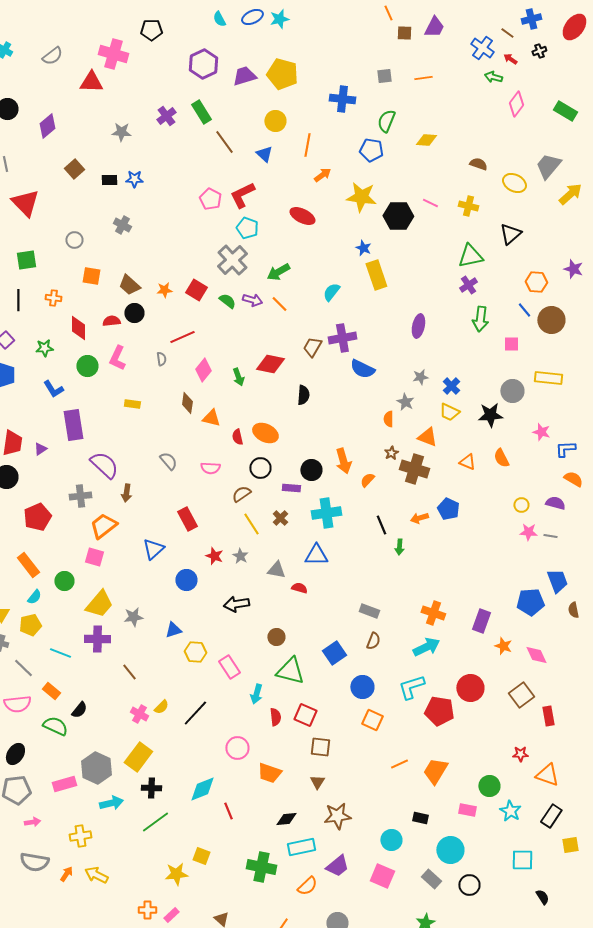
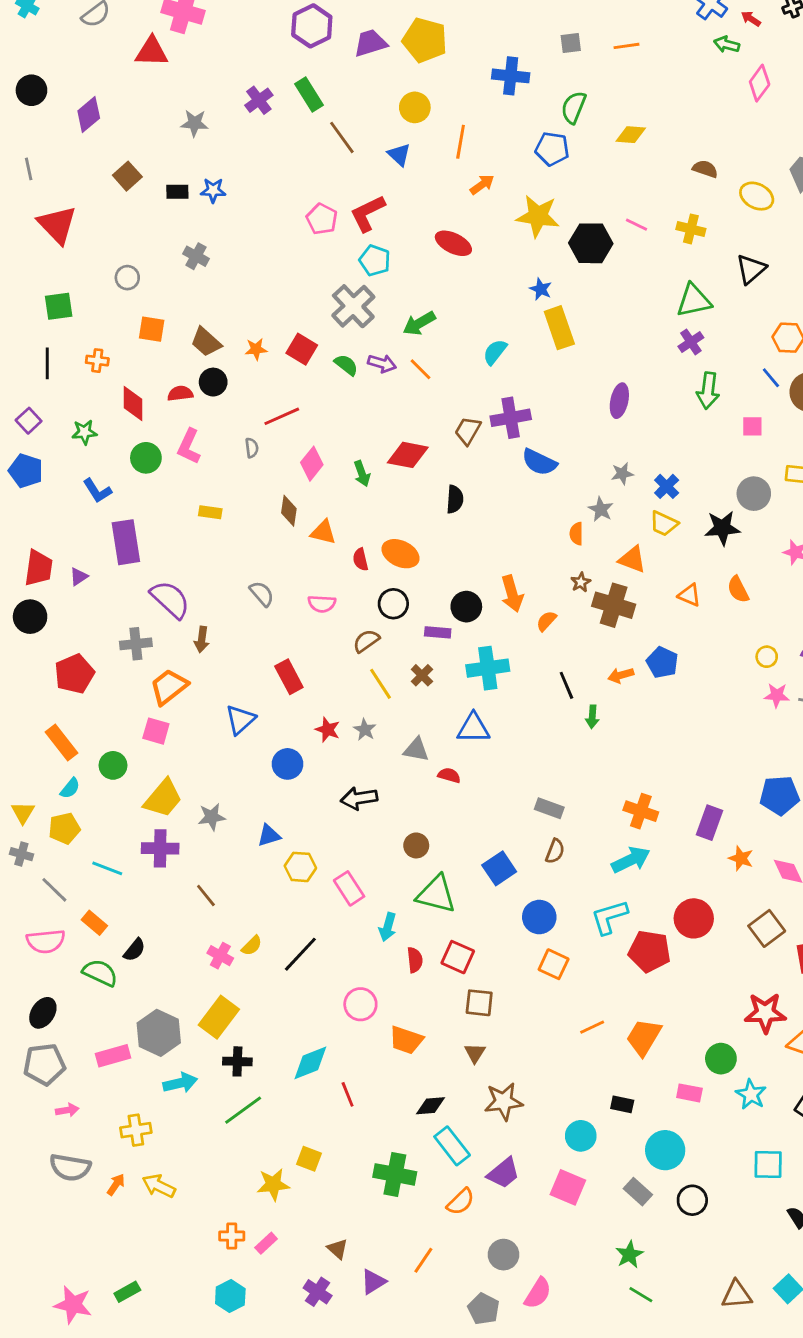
red star: (520, 754) -> (765, 1013), size x1.8
cyan rectangle: (301, 847) -> (452, 1146), turned 64

